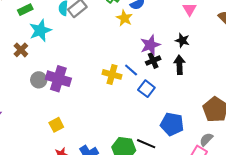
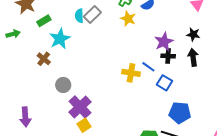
yellow star: (124, 18) -> (128, 19), moved
black cross: (153, 61) -> (168, 56), turned 32
purple cross: (58, 79) -> (80, 107), moved, turned 35
blue pentagon: (172, 124) -> (180, 113), moved

